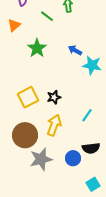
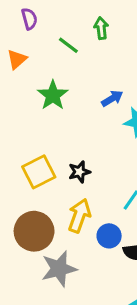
blue arrow: (75, 50) -> (112, 98), turned 120
blue circle: (73, 158) -> (109, 236), moved

